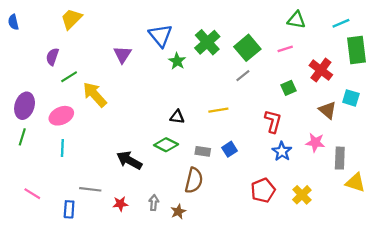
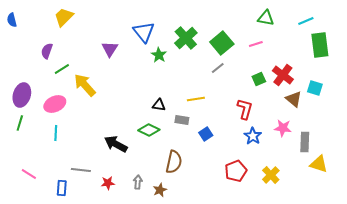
red cross: (321, 70) -> (283, 75), moved
gray rectangle: (203, 151) -> (182, 120), moved

